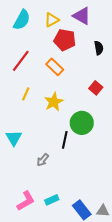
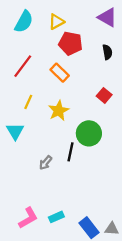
purple triangle: (82, 16) -> (107, 17), moved
cyan triangle: (14, 138) -> (15, 131), moved
gray arrow: (43, 160) -> (46, 163), moved

